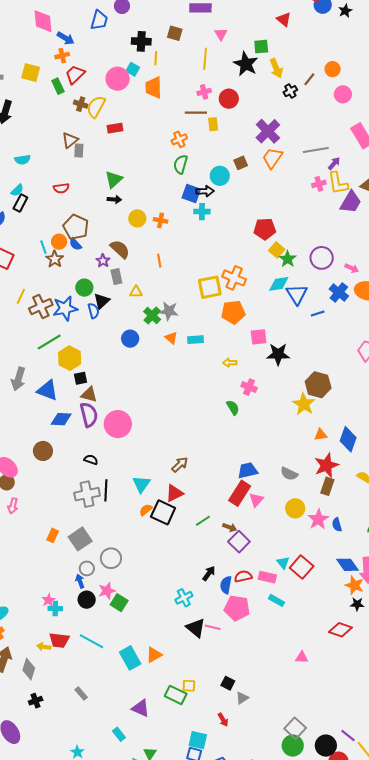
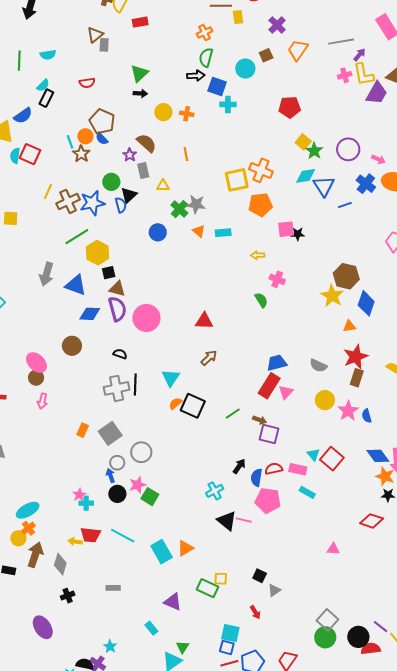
purple cross: (268, 131) -> (277, 25), moved, size x0.7
black arrow: (205, 191) -> (196, 76), moved
red pentagon: (265, 229) -> (290, 107), moved
black star: (278, 354) -> (298, 234), moved, size x0.6
blue diamond: (348, 439) -> (366, 303), moved
red triangle: (174, 493) -> (204, 321), moved, turned 30
purple square: (239, 542) -> (269, 434), turned -30
gray rectangle: (81, 694) -> (113, 588), turned -48

